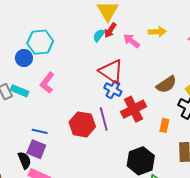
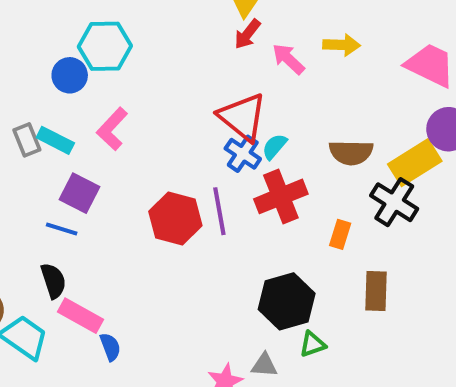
cyan semicircle: (99, 35) -> (275, 147), moved
brown semicircle: (166, 84) -> (351, 153), turned 30
blue line: (40, 131) -> (62, 229), moved
purple square: (36, 149) -> (80, 193), moved

